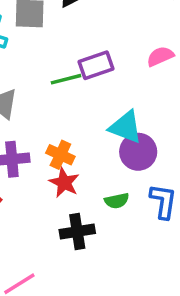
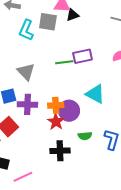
purple circle: (138, 152) -> (69, 111), moved
orange cross: (60, 155) -> (56, 105), turned -35

